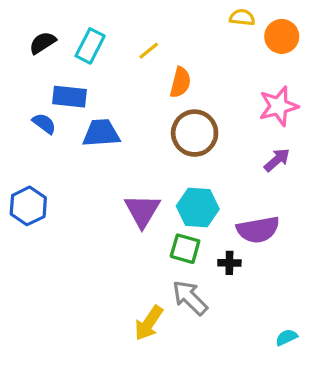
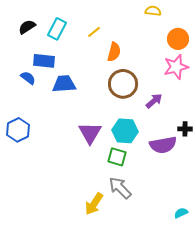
orange circle: (282, 36) -> (178, 39), moved
purple arrow: (277, 160) -> (154, 101), moved
black cross: (229, 263) -> (185, 129), moved

